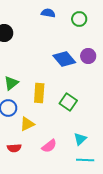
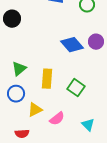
cyan triangle: (80, 139) -> (88, 125), turned -32
pink semicircle: (49, 146) -> (57, 119), moved

